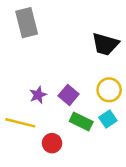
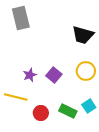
cyan square: (108, 119) -> (89, 106), moved
green rectangle: (81, 122) -> (68, 111), moved

